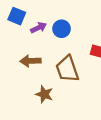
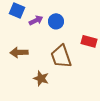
brown arrow: (30, 61) -> (19, 52), moved

